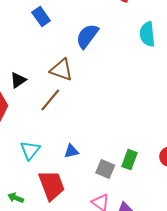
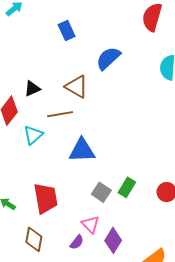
brown line: (50, 100) -> (60, 114), turned 30
cyan triangle: (30, 150) -> (33, 135), moved
blue triangle: (71, 151) -> (82, 150), moved, size x1.8

